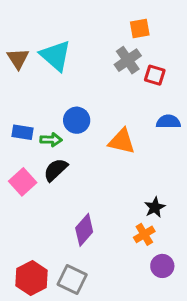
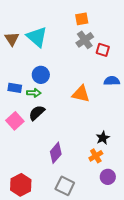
orange square: (140, 29) -> (82, 19), moved
blue circle: (77, 120) -> (41, 75), moved
gray square: (72, 280) -> (65, 186), moved

